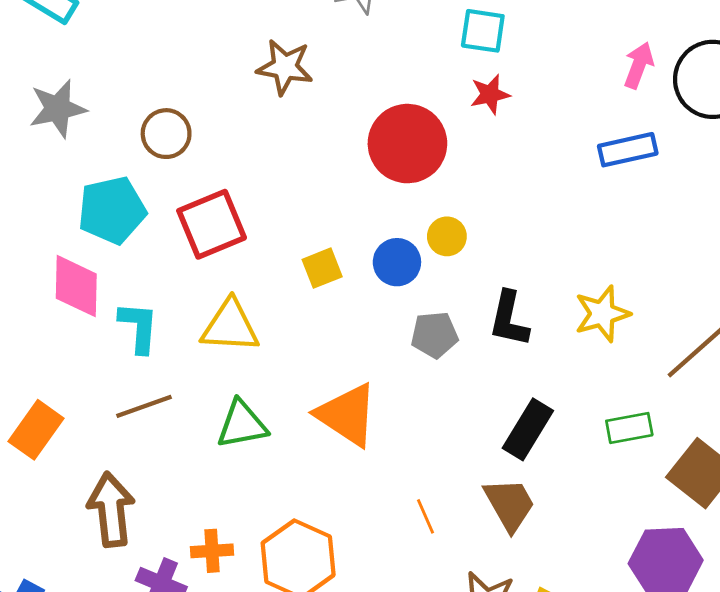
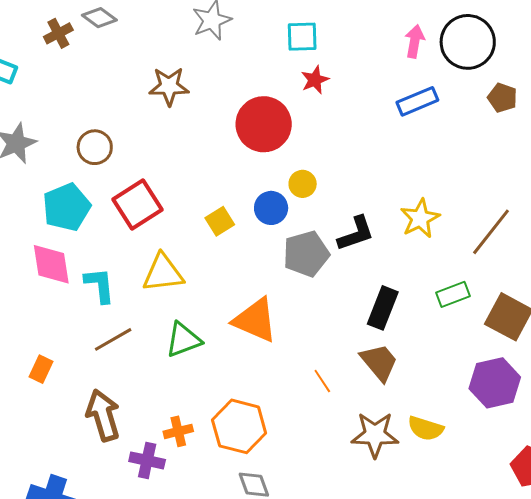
black L-shape: (509, 319) -> (356, 234), turned -111
gray pentagon: (434, 335) -> (306, 254), size x1.4
orange rectangle: (36, 430) -> (41, 369), size x0.7

